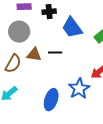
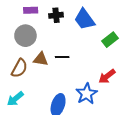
blue trapezoid: (72, 28) -> (85, 19), moved

